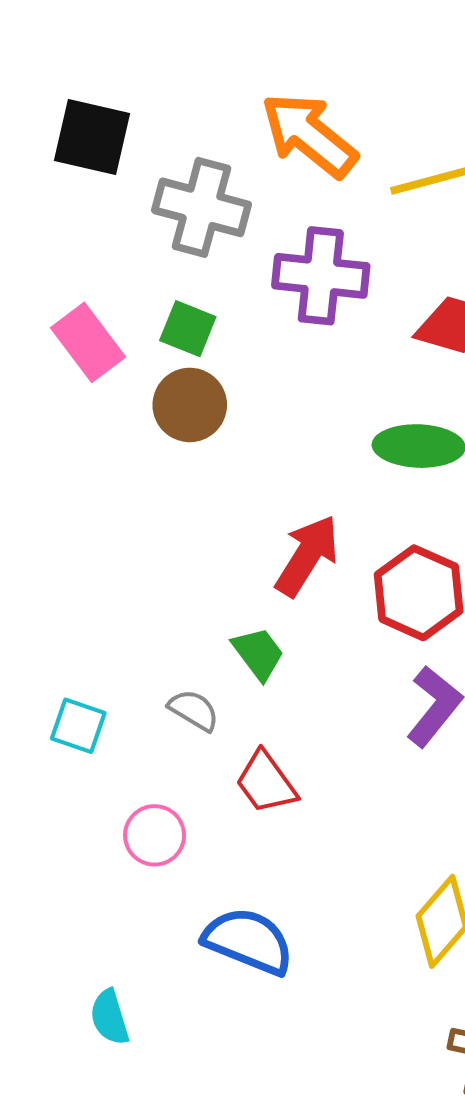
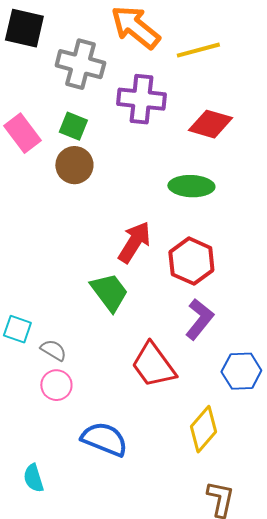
green trapezoid: (258, 653) -> (109, 292), size x1.4
gray semicircle: (194, 710) -> (53, 350), moved
red trapezoid: (266, 783) -> (153, 365), moved, size x1.4

